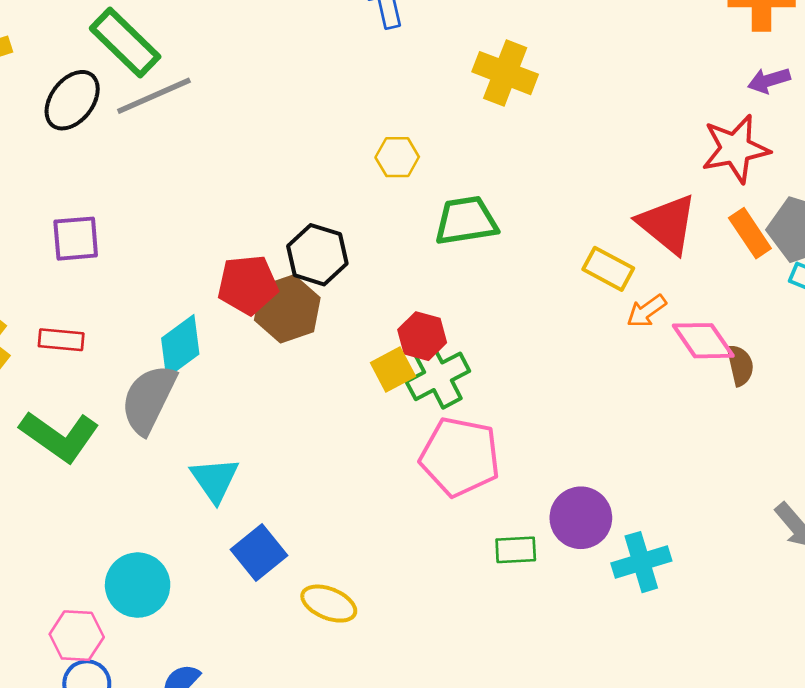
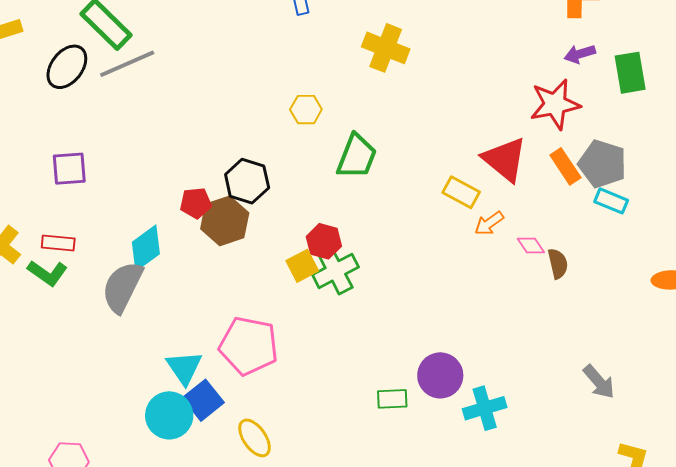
green trapezoid: (466, 221) -> (357, 156), turned 120
red pentagon: (248, 285) -> (196, 203), size x0.7
pink diamond: (703, 341) -> (531, 245), size x0.6
green L-shape: (60, 436) -> (48, 273), moved, size x0.7
pink pentagon: (460, 457) -> (249, 346), moved
cyan triangle: (215, 480) -> (184, 368), moved
cyan circle: (138, 585) -> (169, 415), moved
yellow ellipse: (329, 604) -> (255, 438), turned 33

